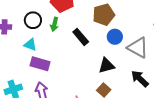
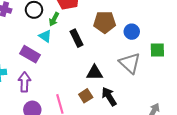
blue circle: (115, 37) -> (132, 32), moved
cyan triangle: (30, 45) -> (45, 36), moved
black arrow: (140, 79) -> (109, 96), moved

